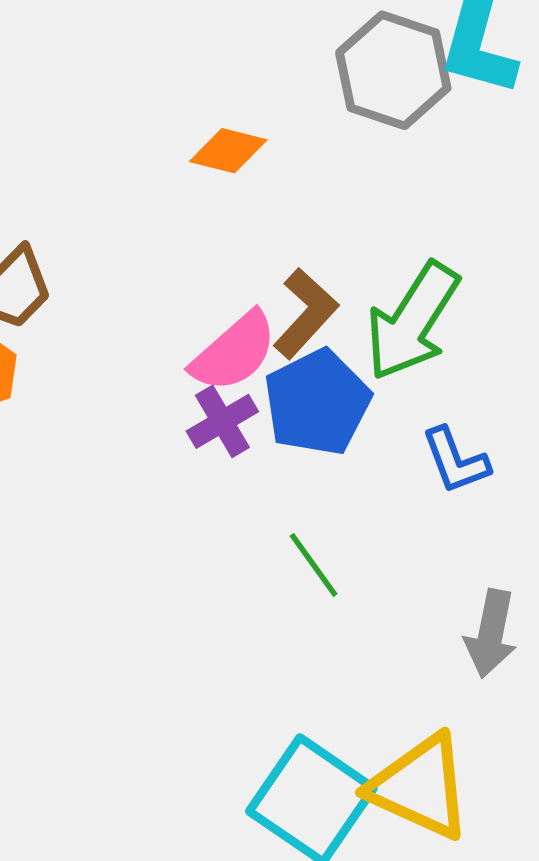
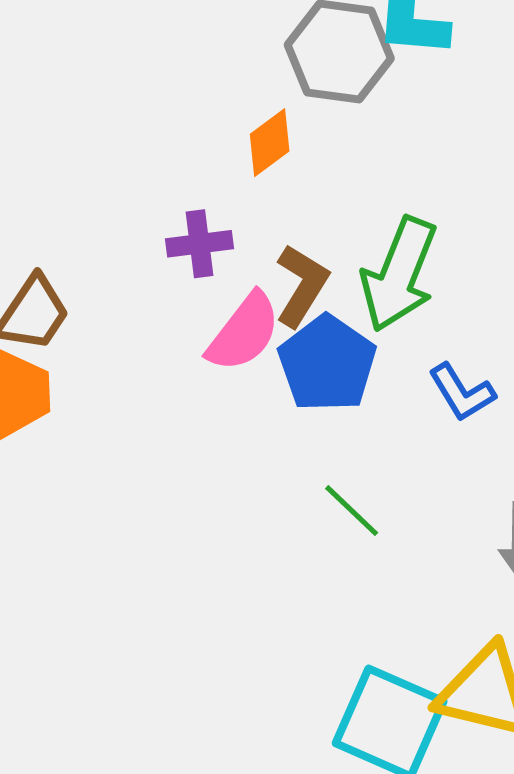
orange diamond: (228, 151) -> (270, 143), moved, turned -40
purple cross: (222, 421) -> (200, 244), moved, turned 34

